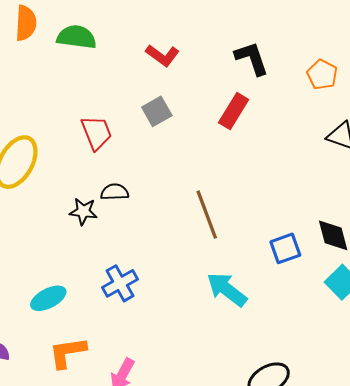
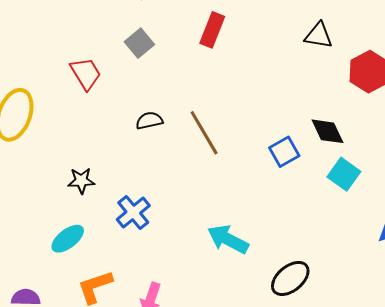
black semicircle: (115, 192) -> (149, 121), moved
black star: (83, 211) -> (81, 181), moved
cyan arrow: (227, 289) -> (228, 239), moved

